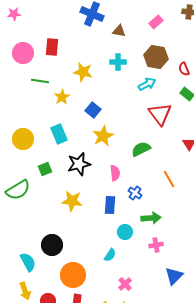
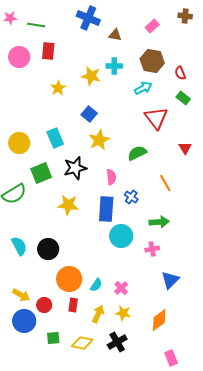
yellow star: (83, 72) -> (91, 76), moved
green line: (40, 81) -> (36, 25), moved
yellow star: (62, 97) -> (58, 88), moved
green square: (45, 169) -> (41, 173), size x1.5
blue rectangle: (110, 205) -> (106, 209), size x1.4
green arrow: (151, 218) -> (159, 222), moved
cyan circle: (125, 232) -> (121, 236), size x1.5
cyan semicircle: (110, 255) -> (96, 285), moved
cyan semicircle: (28, 262) -> (19, 246), moved
yellow arrow: (25, 291) -> (21, 295), turned -42

